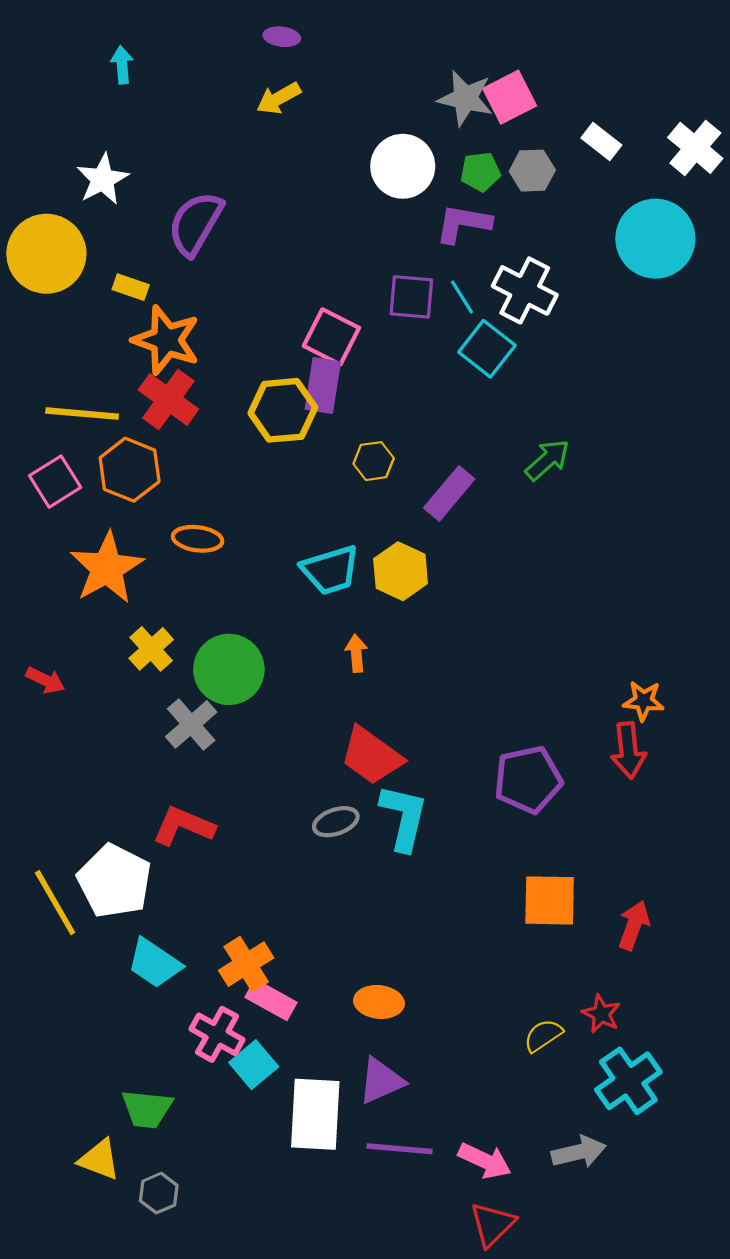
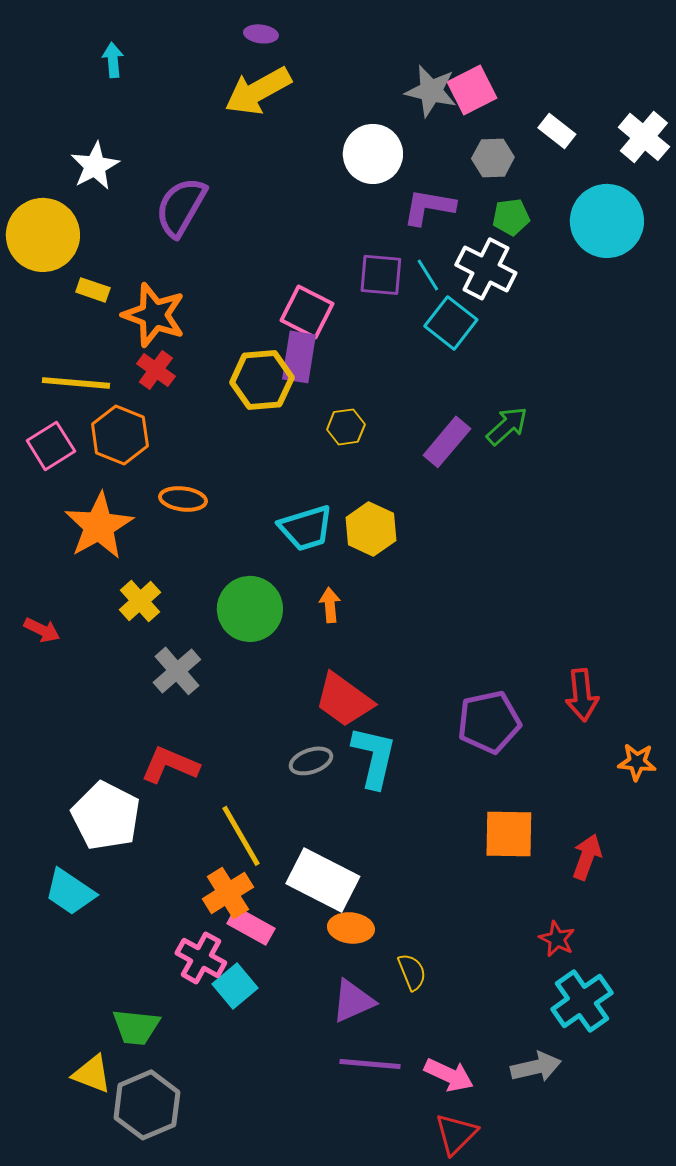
yellow arrow: (279, 98) -> (258, 91), size x1.6
green pentagon: (480, 172) -> (511, 217), moved
yellow rectangle: (131, 287) -> (93, 290), moved
red cross: (168, 399) -> (156, 370), size x0.7
purple rectangle: (449, 493) -> (447, 442), moved
green circle: (229, 669) -> (250, 609), moved
orange star: (643, 701) -> (637, 762), moved
yellow line: (55, 903) -> (241, 836), moved
cyan trapezoid: (154, 963) -> (70, 892), moved
yellow semicircle: (543, 1035) -> (412, 972), moved, turned 102
white rectangle: (315, 1114) -> (323, 880), moved, turned -66
gray hexagon: (159, 1193) -> (147, 1105), size x1.8

